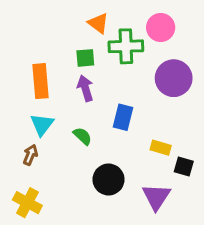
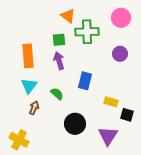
pink circle: (161, 28) -> (121, 18), moved
purple circle: (174, 78) -> (120, 54), size x0.6
brown arrow: (30, 155) -> (34, 108), moved

